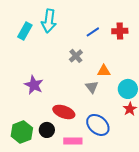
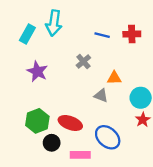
blue line: (93, 32) -> (102, 35), turned 48
purple star: (34, 85) -> (37, 71), moved
gray triangle: (92, 87) -> (101, 96), turned -32
green hexagon: (22, 132) -> (37, 121), moved

